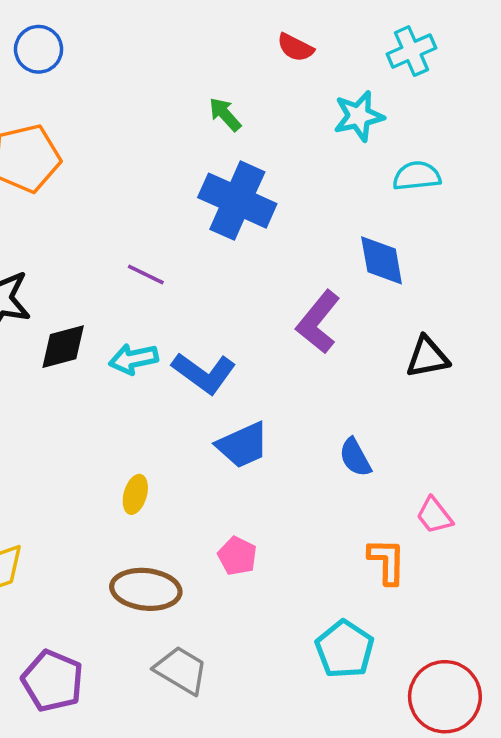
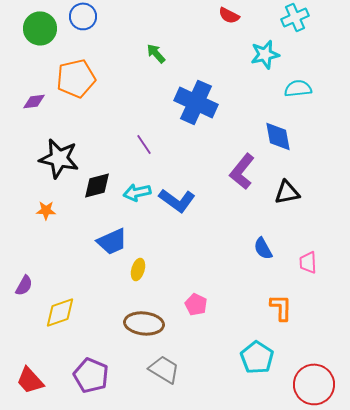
green arrow: (225, 114) -> (156, 53), moved
purple line: (146, 274) -> (144, 144), turned 30
black triangle: (427, 357) -> (287, 192), moved
blue trapezoid: (243, 445) -> (112, 241), moved
pink trapezoid: (434, 515) -> (308, 262), moved, turned 35

